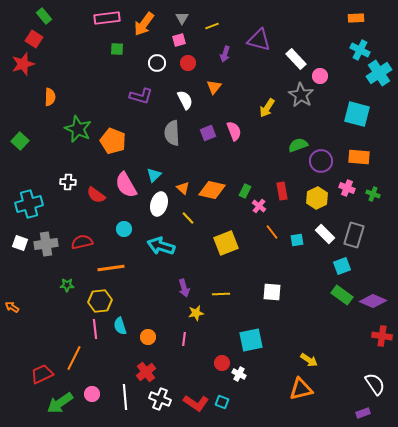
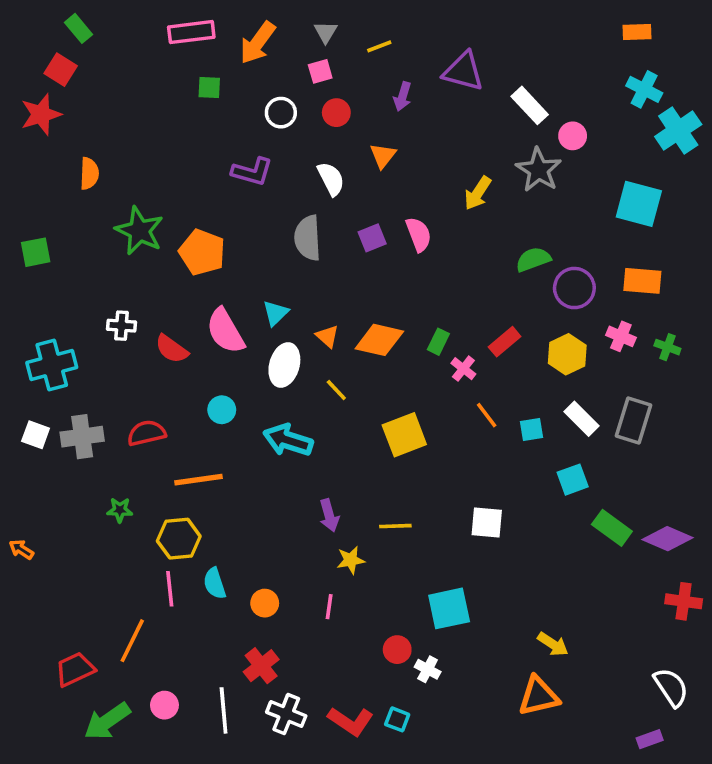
green square: (20, 141) -> (36, 252), turned 36
red rectangle: (282, 191) -> (505, 342), turned 60
cyan square: (342, 266) -> (573, 480), moved

